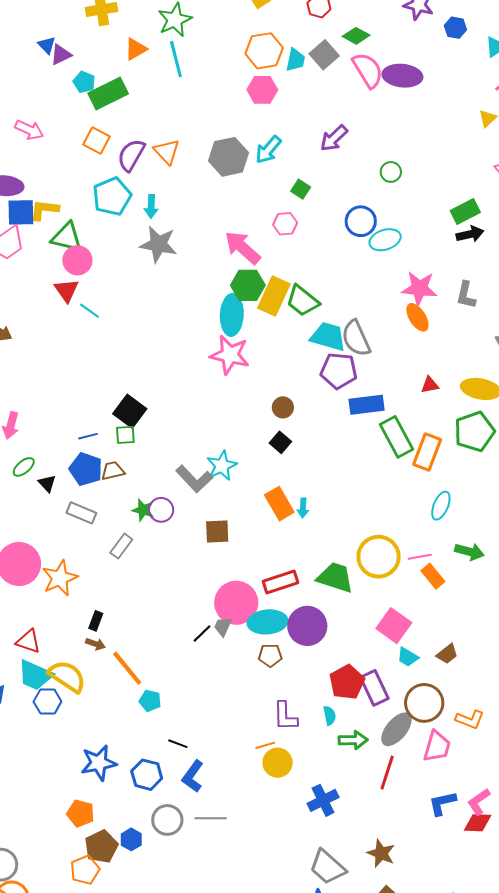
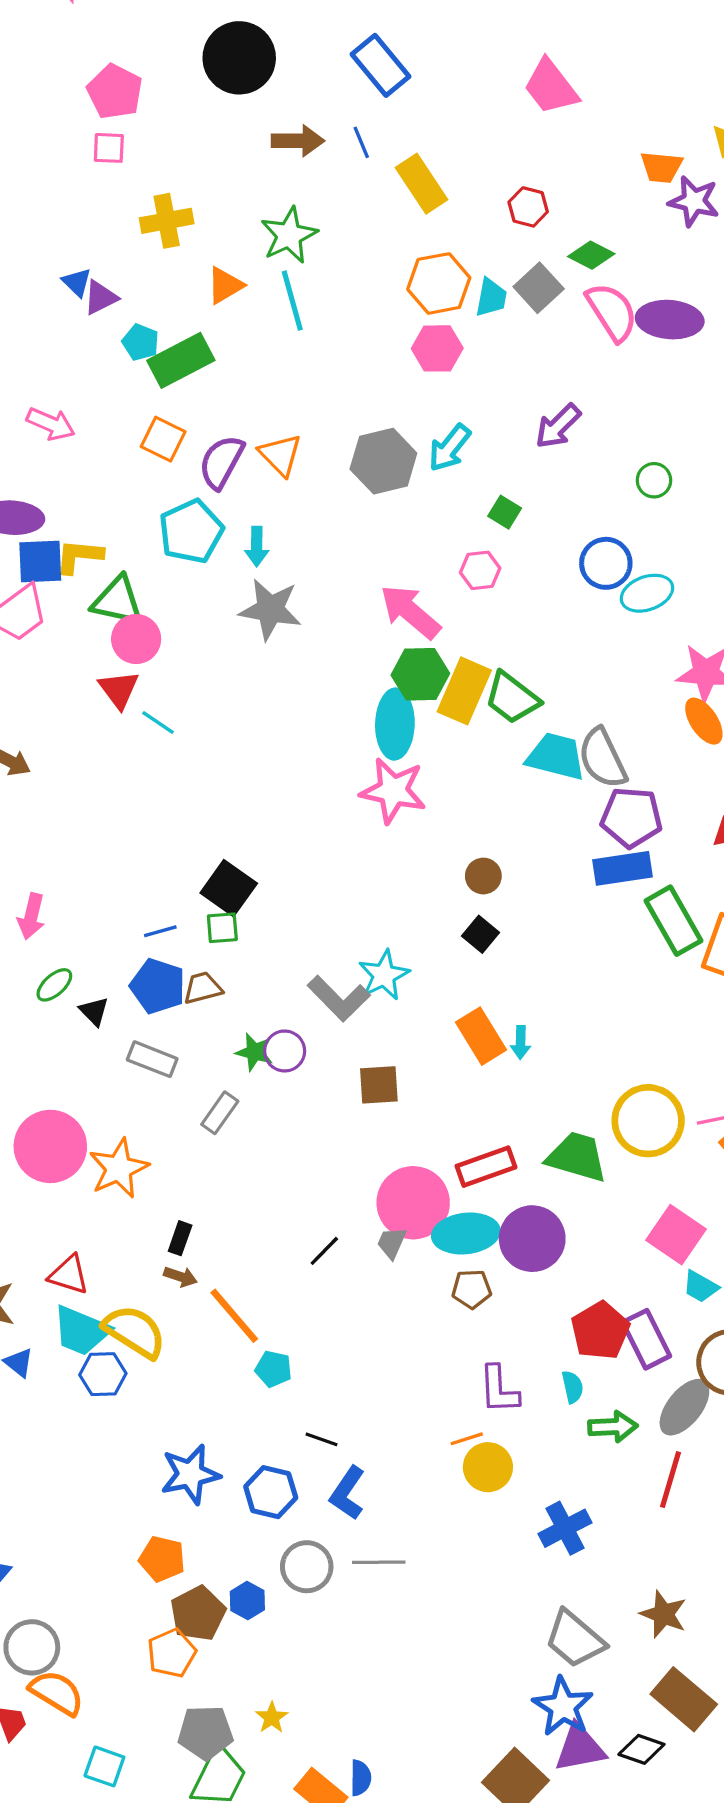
purple pentagon: (339, 371) -> (631, 817), moved
black line: (202, 633) -> (324, 1251), moved

